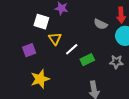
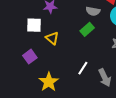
white line: (72, 49) -> (83, 68), moved
green rectangle: (87, 60) -> (87, 29), moved

